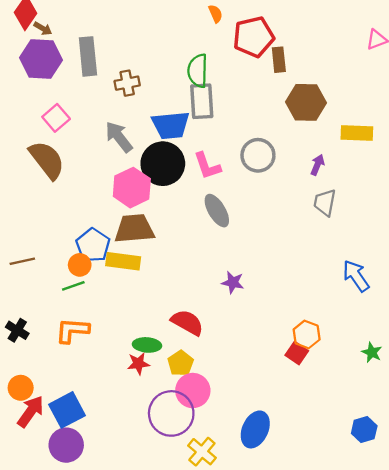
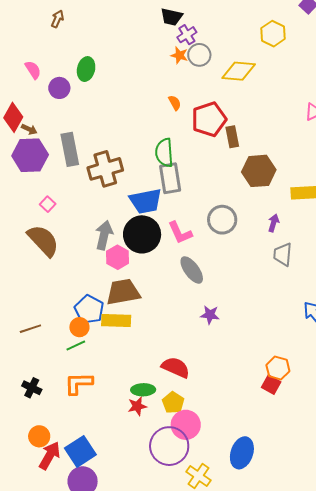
brown cross: (127, 83) -> (105, 169), size x1.6
pink square: (56, 118) -> (48, 204), size x0.7
gray arrow: (119, 137) -> (104, 235), moved, turned 56
pink hexagon: (132, 188) -> (118, 257), size x0.7
purple star: (233, 282) -> (210, 315), moved

